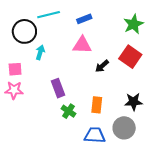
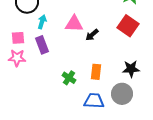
pink triangle: (82, 45) -> (74, 24), moved
black arrow: (102, 66) -> (92, 35), moved
purple rectangle: (58, 88) -> (42, 45), moved

